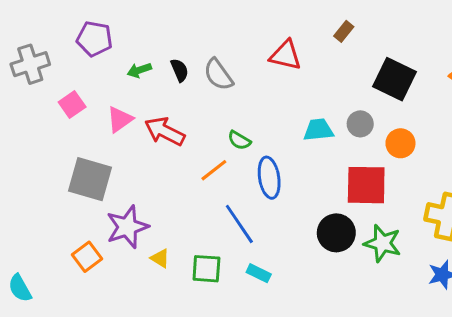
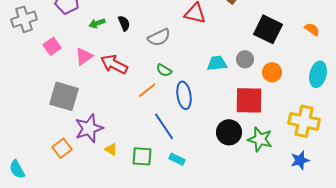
gray semicircle: (218, 75) -> (159, 37), moved, turned -80

